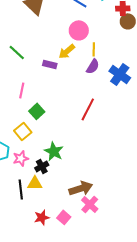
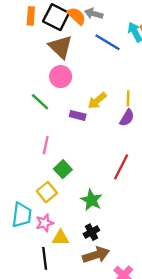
pink circle: (79, 30) -> (61, 77), moved
green star: (54, 151) -> (91, 200), moved
black cross: (42, 166) -> (91, 232), moved
yellow triangle: (35, 183) -> (61, 238), moved
brown arrow: (81, 188) -> (96, 255), moved

